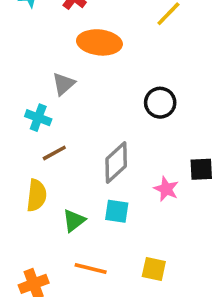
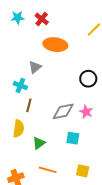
brown line: (54, 153) -> (29, 105), turned -48
gray diamond: (116, 163) -> (63, 111), turned 30
pink star: (166, 189) -> (86, 112), moved
cyan square: (117, 211) -> (73, 138), moved

